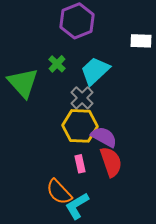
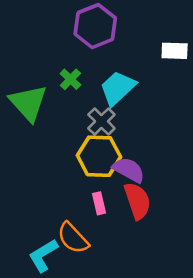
cyan L-shape: (77, 206) -> (43, 255), moved

